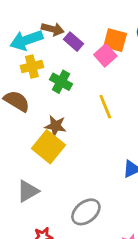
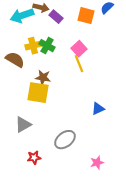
pink square: (105, 55) -> (79, 49), moved
yellow cross: (32, 66) -> (33, 46), moved
yellow square: (49, 147) -> (38, 93), turned -30

